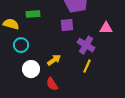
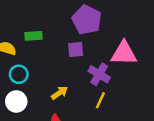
pink triangle: (106, 28) -> (124, 53), size x1.6
white circle: (31, 69) -> (16, 101), moved

